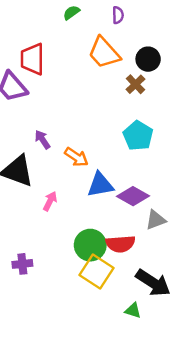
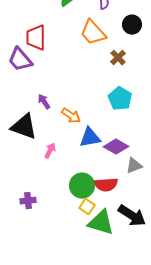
black circle: (148, 59) -> (132, 25), moved
yellow square: (97, 271) -> (87, 207), size x0.6
green triangle: (133, 310) -> (101, 223), moved, size x2.0

